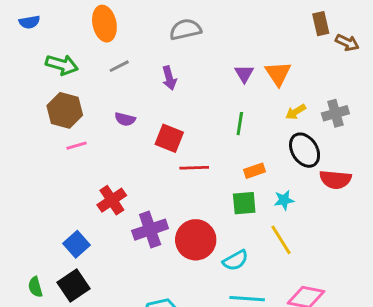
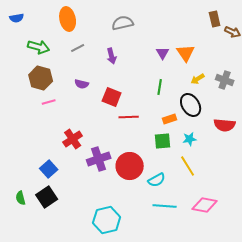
gray cross: (335, 113) -> (225, 80), turned 36
black ellipse: (305, 150) -> (191, 105), moved

